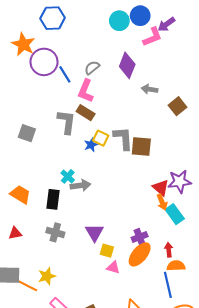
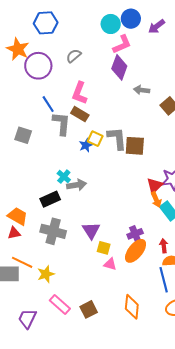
pink L-shape: (152, 37) -> (122, 44), moved
gray semicircle: (92, 68) -> (74, 56), moved
blue line: (65, 74) -> (48, 104), moved
red triangle: (161, 188) -> (155, 185), turned 36
orange trapezoid: (20, 194) -> (18, 216), moved
black rectangle: (53, 199) -> (50, 199), turned 60
gray cross: (55, 232) -> (53, 231), size x1.4
orange line: (27, 285) -> (22, 262), moved

